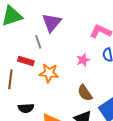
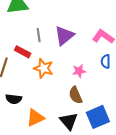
purple triangle: (52, 23) -> (64, 36), moved
pink star: (83, 60) -> (79, 71), moved

